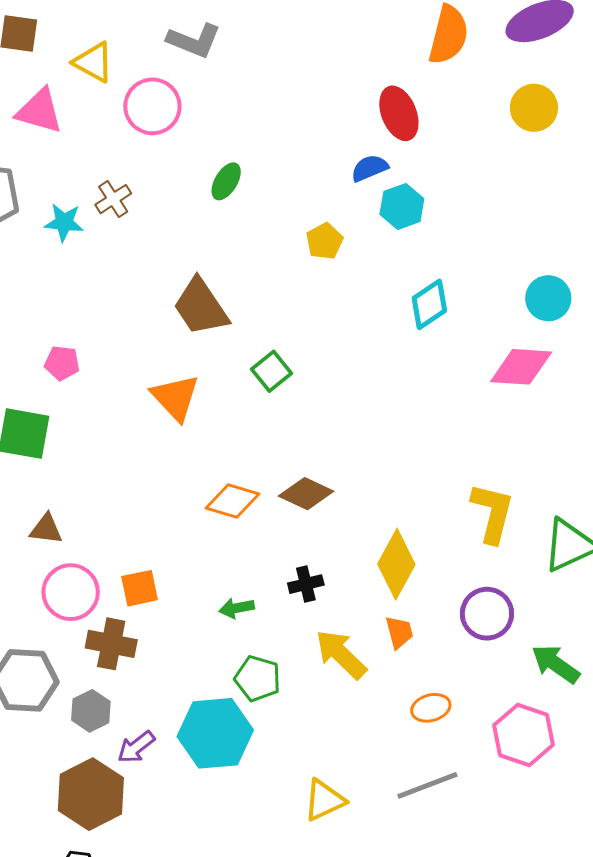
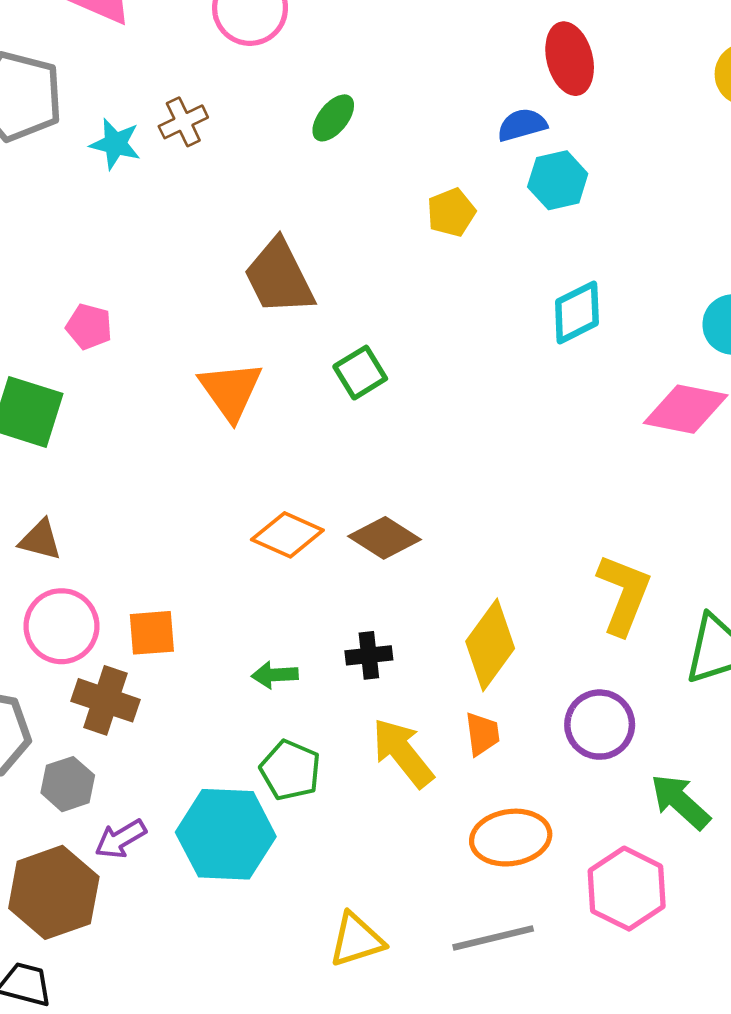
orange ellipse: (431, 708) -> (511, 838), size x1.5

